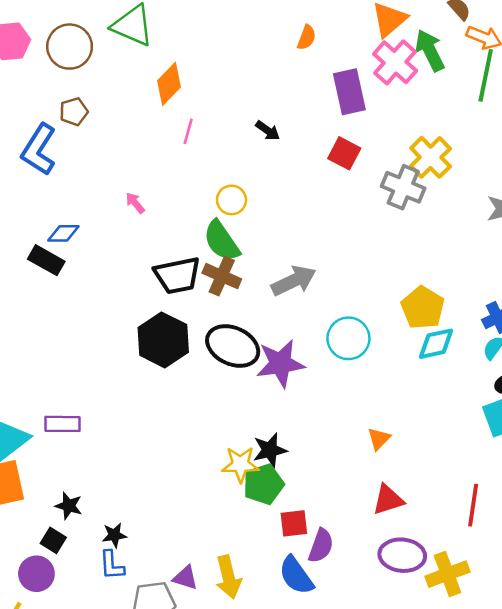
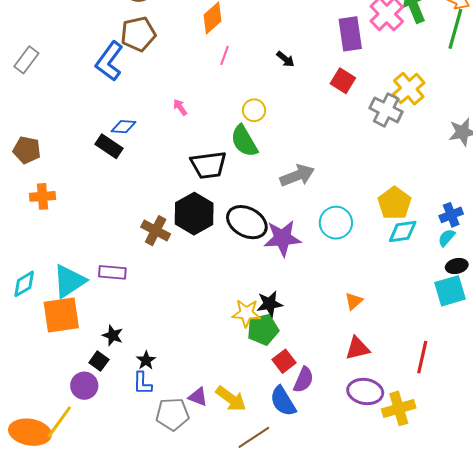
brown pentagon: (74, 112) -> (138, 34), size x1.6
brown cross: (222, 276) -> (156, 231), moved
red square: (294, 523) -> (284, 361), turned -35
black star: (114, 535) -> (146, 360), turned -30
yellow arrow: (228, 577) -> (231, 399), turned -44

